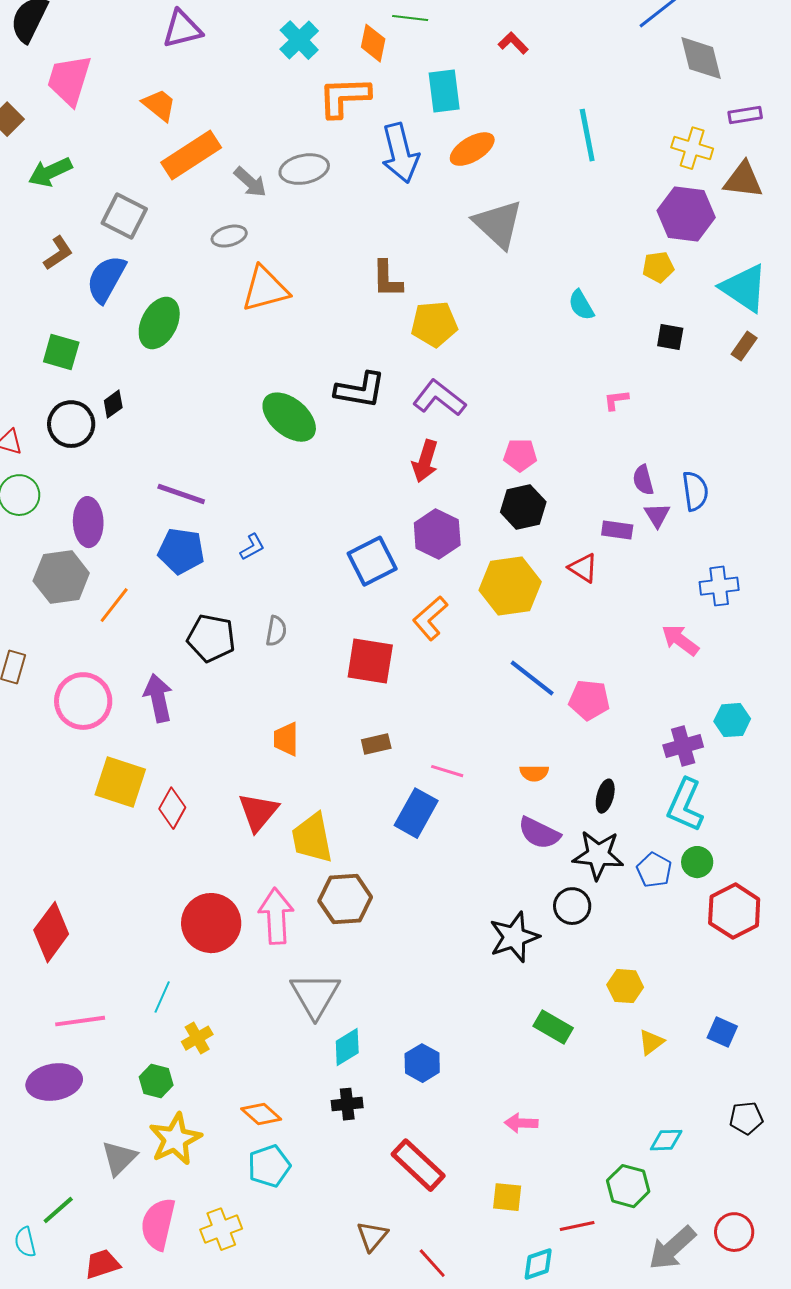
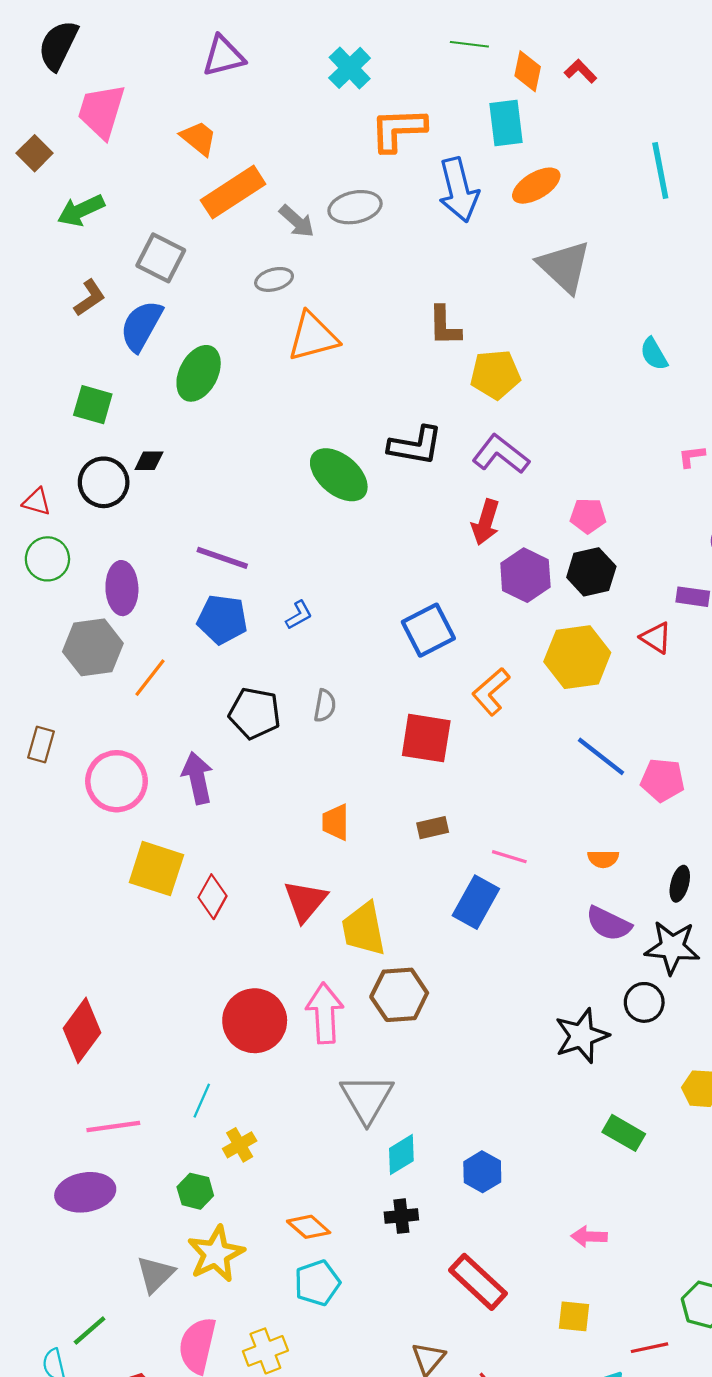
orange diamond: (373, 43) -> (528, 71), moved
black diamond: (113, 404) -> (149, 461), turned 36
purple hexagon: (437, 534) -> (525, 575), moved

